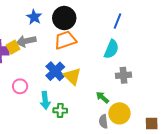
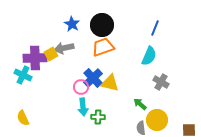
gray cross: (123, 75) -> (161, 82), turned 35
yellow triangle: (72, 76) -> (110, 83), turned -30
pink circle: (20, 86) -> (81, 87), moved

